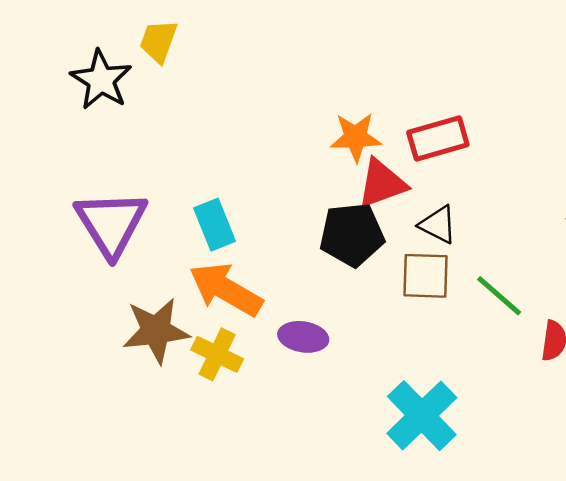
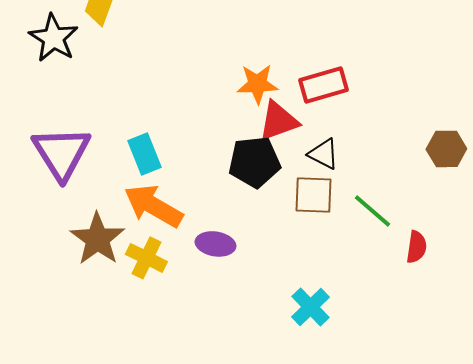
brown star: (156, 331) -> (97, 239), turned -30
cyan cross: (422, 416) -> (310, 307), size x0.7

